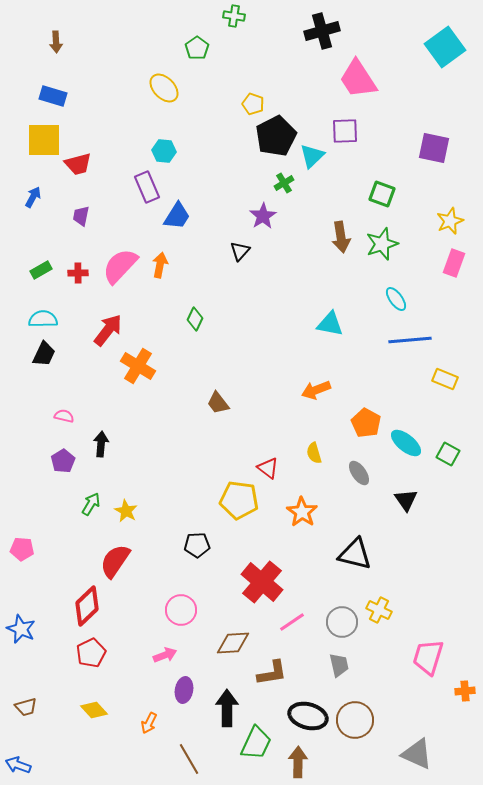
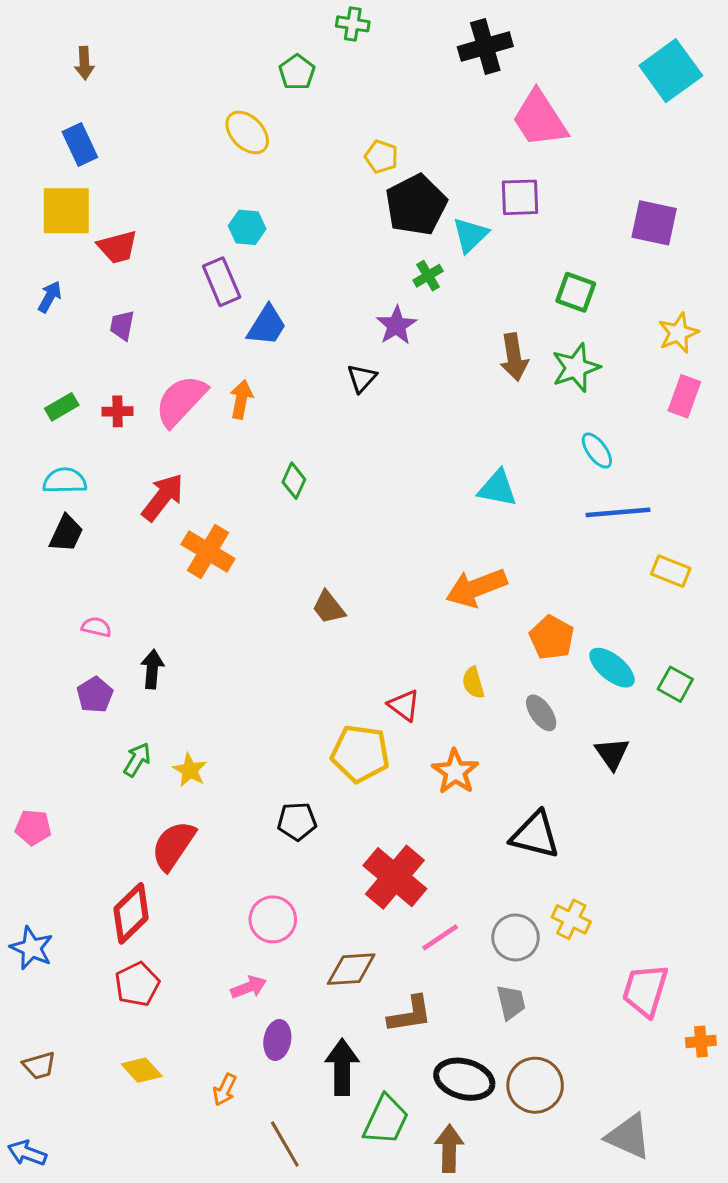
blue rectangle: (53, 96) -> (80, 145), turned 48
orange arrow: (316, 390) -> (476, 588), size x1.4

